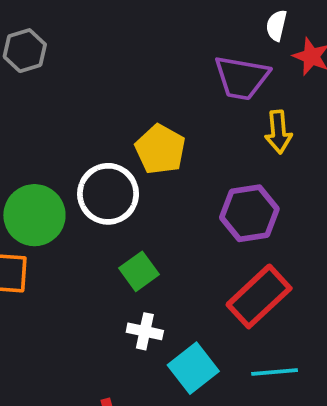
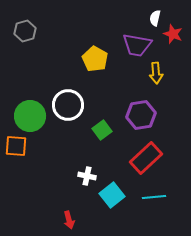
yellow pentagon: (160, 149) -> (95, 59), moved
green square: (139, 271) -> (102, 130), moved

